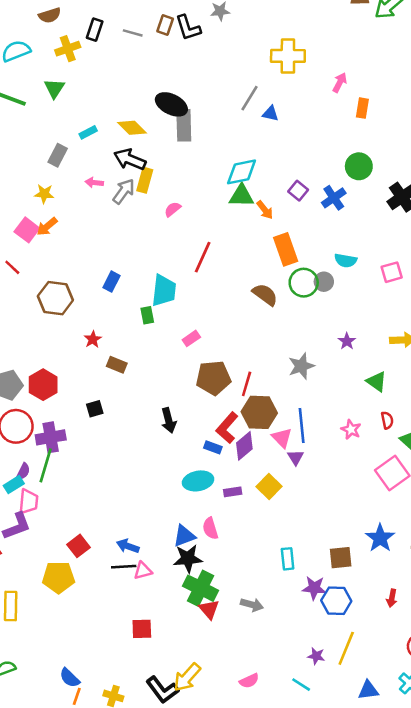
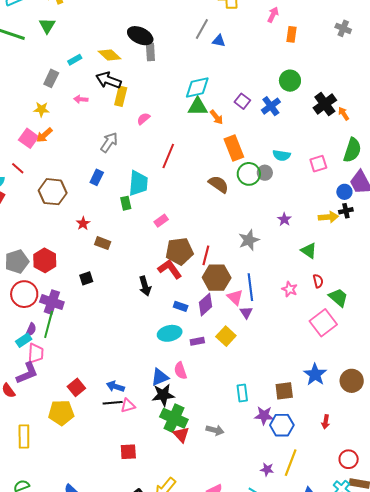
gray rectangle: (184, 125) -> (150, 52), size x0.7
gray arrow: (124, 191) -> (109, 142), moved
red L-shape: (227, 428) -> (170, 269), moved, turned 105
purple cross: (51, 437) -> (52, 302), turned 30

